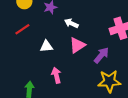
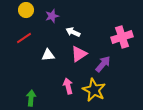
pink arrow: (56, 75) -> (68, 86), moved
yellow star: (109, 81) -> (94, 90), moved, turned 30

